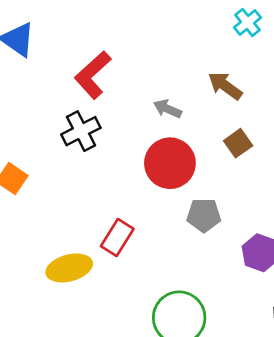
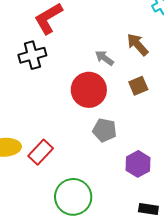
gray arrow: (167, 109) -> (104, 58), moved
red rectangle: (117, 237) -> (41, 152), moved

